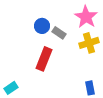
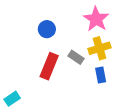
gray rectangle: (59, 33) -> (76, 57), moved
blue rectangle: (90, 88) -> (101, 75), moved

